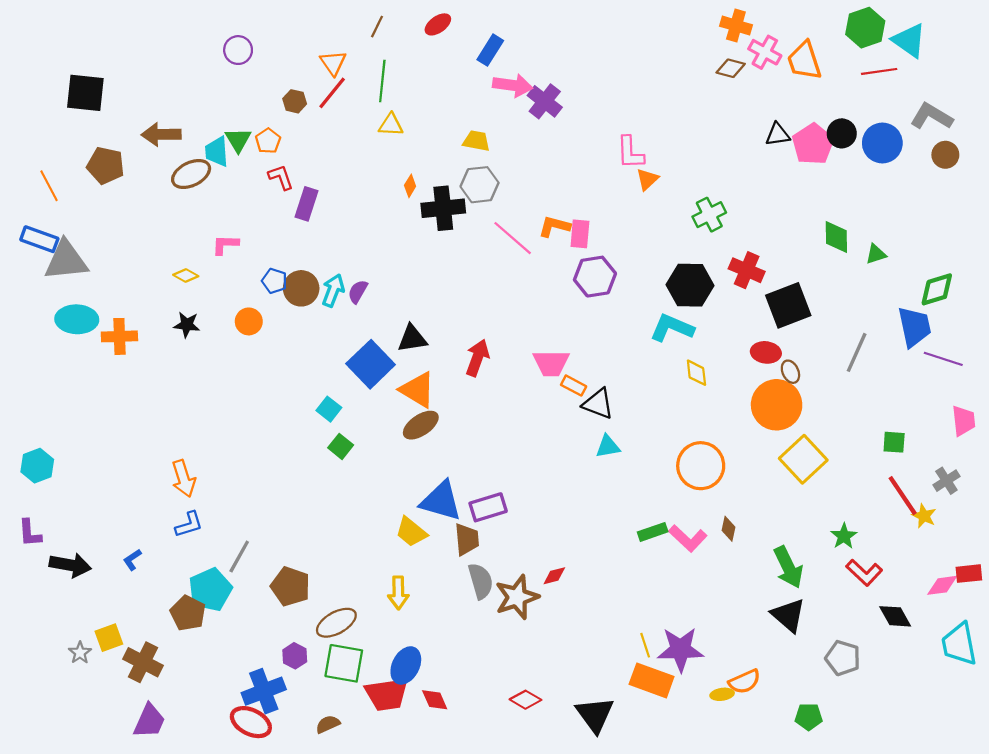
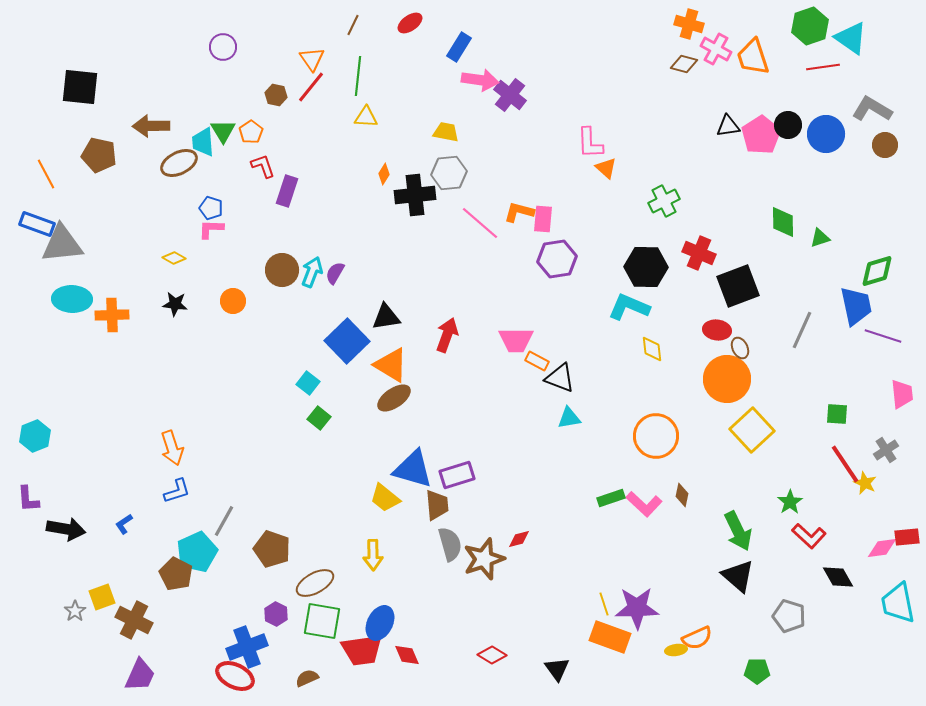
orange triangle: (647, 179) -> (606, 168), turned -35
blue pentagon: (274, 281) -> (211, 208), moved
black triangle: (595, 715) -> (557, 669), size x0.7

